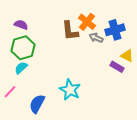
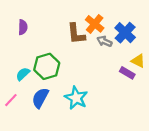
purple semicircle: (21, 25) -> (23, 27), turned 72
blue cross: (115, 30) -> (125, 33), turned -30
green hexagon: (23, 48) -> (47, 66), moved
blue semicircle: (37, 104) -> (40, 98), moved

